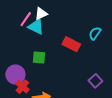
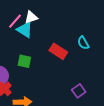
cyan semicircle: (95, 33) -> (83, 43), turned -72

